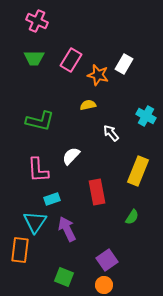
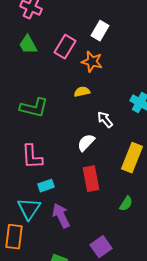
green trapezoid: (34, 58) -> (28, 45), turned 60
white rectangle: (124, 64) -> (100, 31), moved
white semicircle: (71, 156) -> (86, 143), moved

